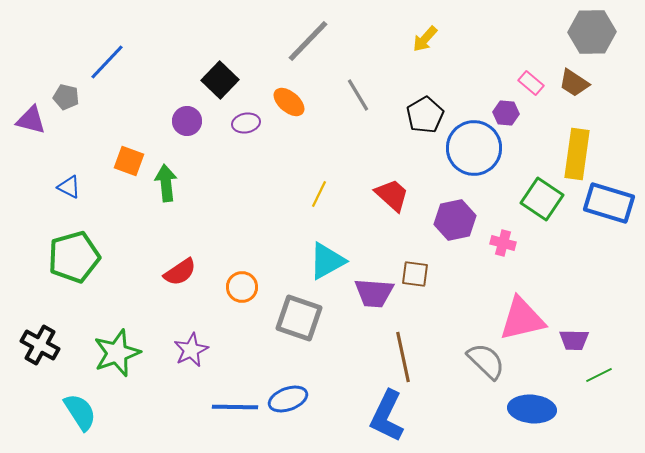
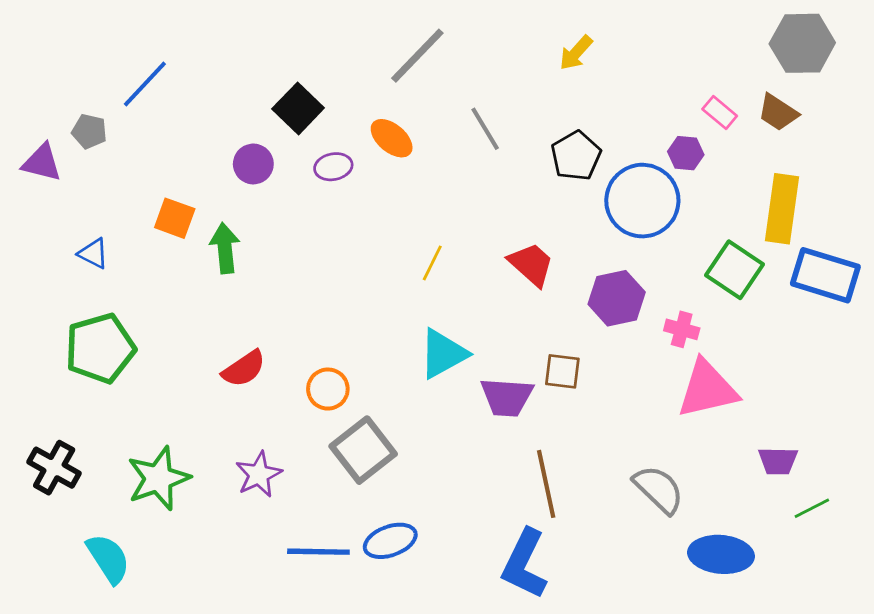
gray square: (299, 318) -> (363, 450), moved, turned 33
pink triangle: (522, 319) -> (707, 389), moved

